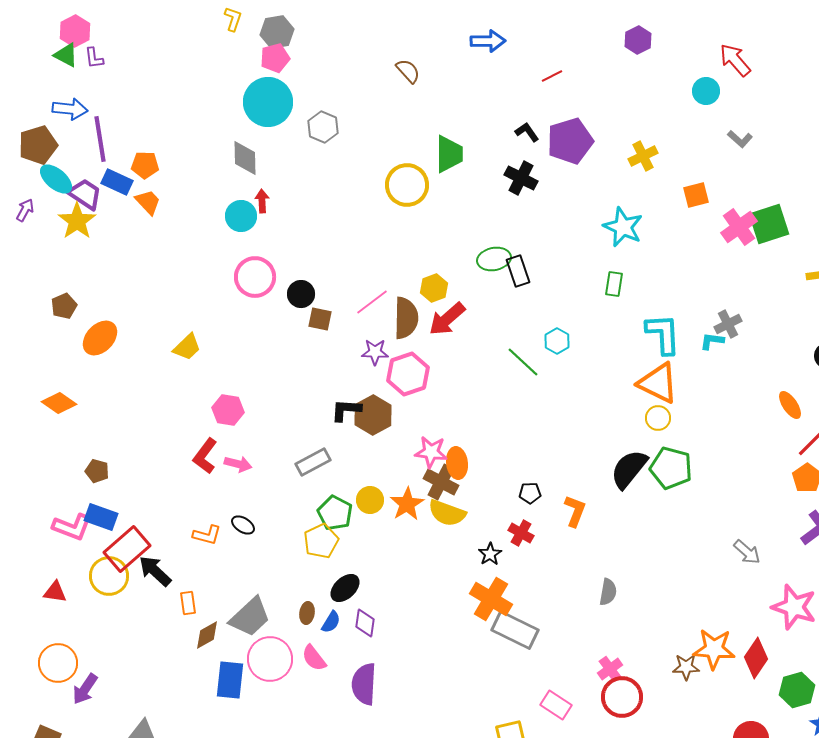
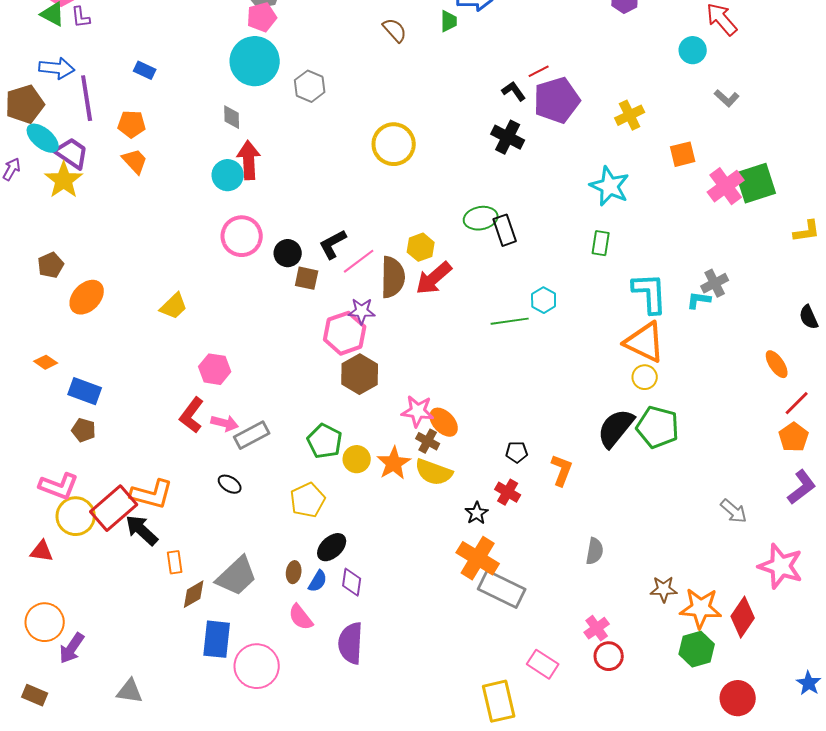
red line: (552, 76) -> (539, 71), moved
green trapezoid: (449, 154) -> (449, 21), moved, size x0.6
gray diamond: (245, 158) -> (232, 117), size x0.7
blue rectangle: (117, 182) -> (145, 70), moved, size x0.7
red arrow: (262, 201) -> (249, 160), size x1.6
green line: (523, 362) -> (510, 321), turned -51
pink hexagon: (408, 374) -> (345, 333), moved
orange diamond: (59, 403) -> (46, 362), size x0.7
black L-shape: (346, 410) -> (333, 244), moved, turned -32
gray rectangle: (313, 462) -> (252, 435), moved
orange ellipse: (457, 463) -> (444, 422), turned -36
brown cross: (441, 482) -> (428, 441), size x0.7
green pentagon: (335, 513) -> (325, 441), moved
blue rectangle: (101, 517) -> (85, 391), moved
orange L-shape: (207, 535) -> (152, 494), moved, size x1.5
yellow circle: (109, 576) -> (76, 516), moved
pink circle: (270, 659) -> (257, 666), moved
brown star: (686, 667) -> (664, 589), moved
green hexagon: (797, 690) -> (697, 649), moved
red circle: (622, 697) -> (609, 656), size x0.7

